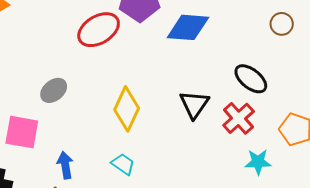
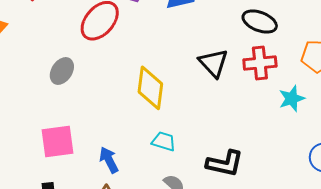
gray ellipse: (54, 90) -> (62, 71), moved
red cross: (239, 118) -> (260, 63), turned -36

